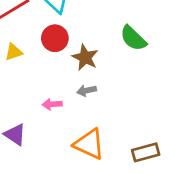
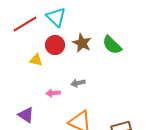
yellow triangle: (14, 52) -> (36, 60), moved, turned 32
brown star: (85, 57) -> (82, 43), moved

